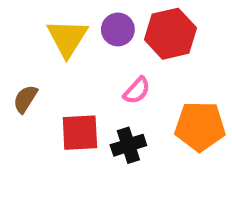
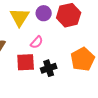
pink semicircle: (137, 91) -> (37, 42), moved
orange pentagon: (200, 126) -> (83, 59), turned -30

